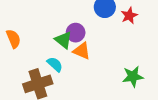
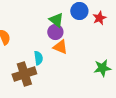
green triangle: (63, 40) -> (56, 20), moved
cyan semicircle: (55, 64) -> (38, 58), turned 40

